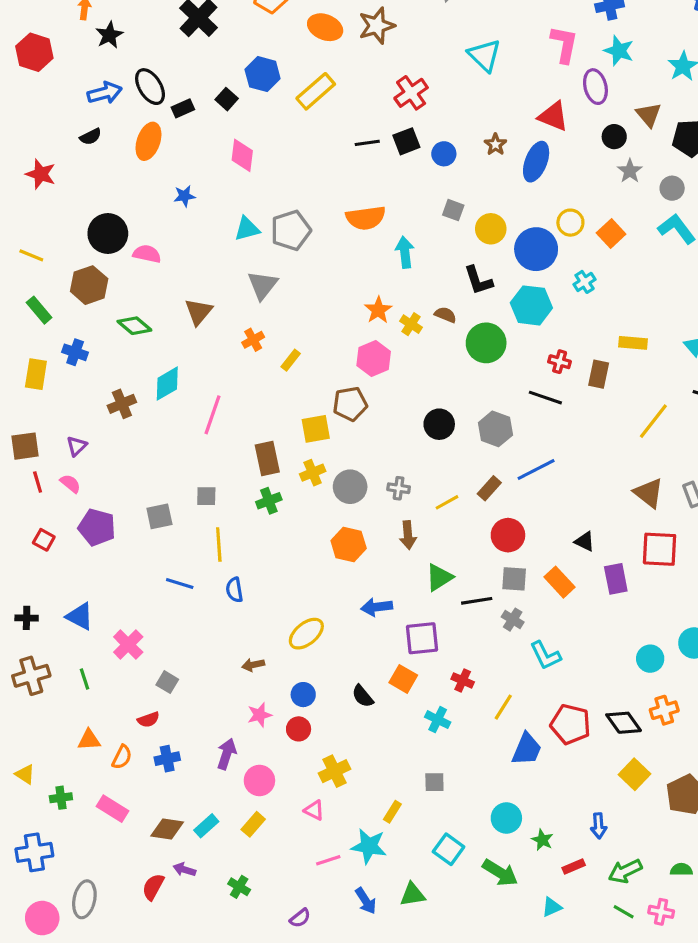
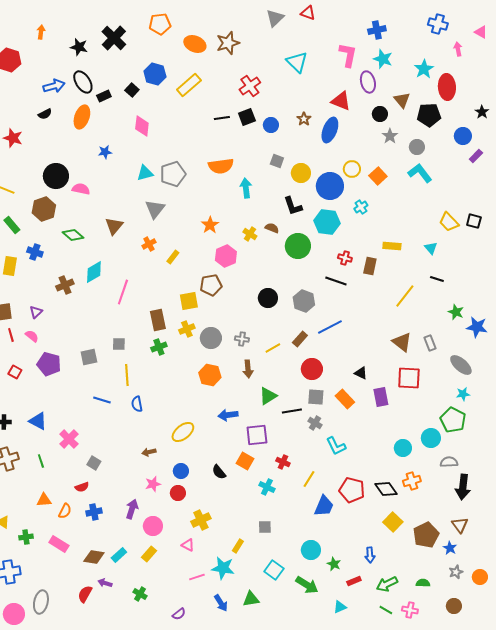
black star: (109, 35) -> (79, 47), moved, turned -30
orange star: (378, 310) -> (210, 225), moved

